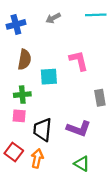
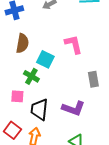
cyan square: (49, 77) -> (45, 59), turned 30
green cross: (22, 95) -> (31, 76), moved, turned 35

